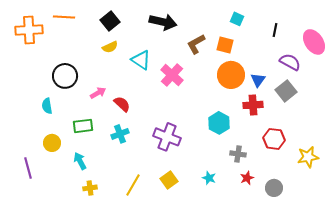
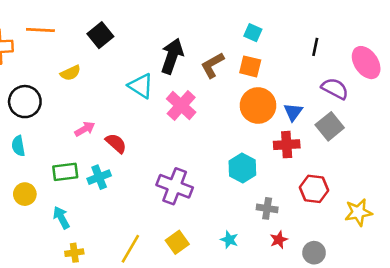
cyan square: (237, 19) -> (253, 33), moved
black arrow: (163, 22) -> (172, 56), moved, turned -84
yellow semicircle: (110, 47) -> (70, 73), moved
black circle: (65, 76) -> (25, 102), moved
cyan cross: (120, 134) -> (99, 177), moved

